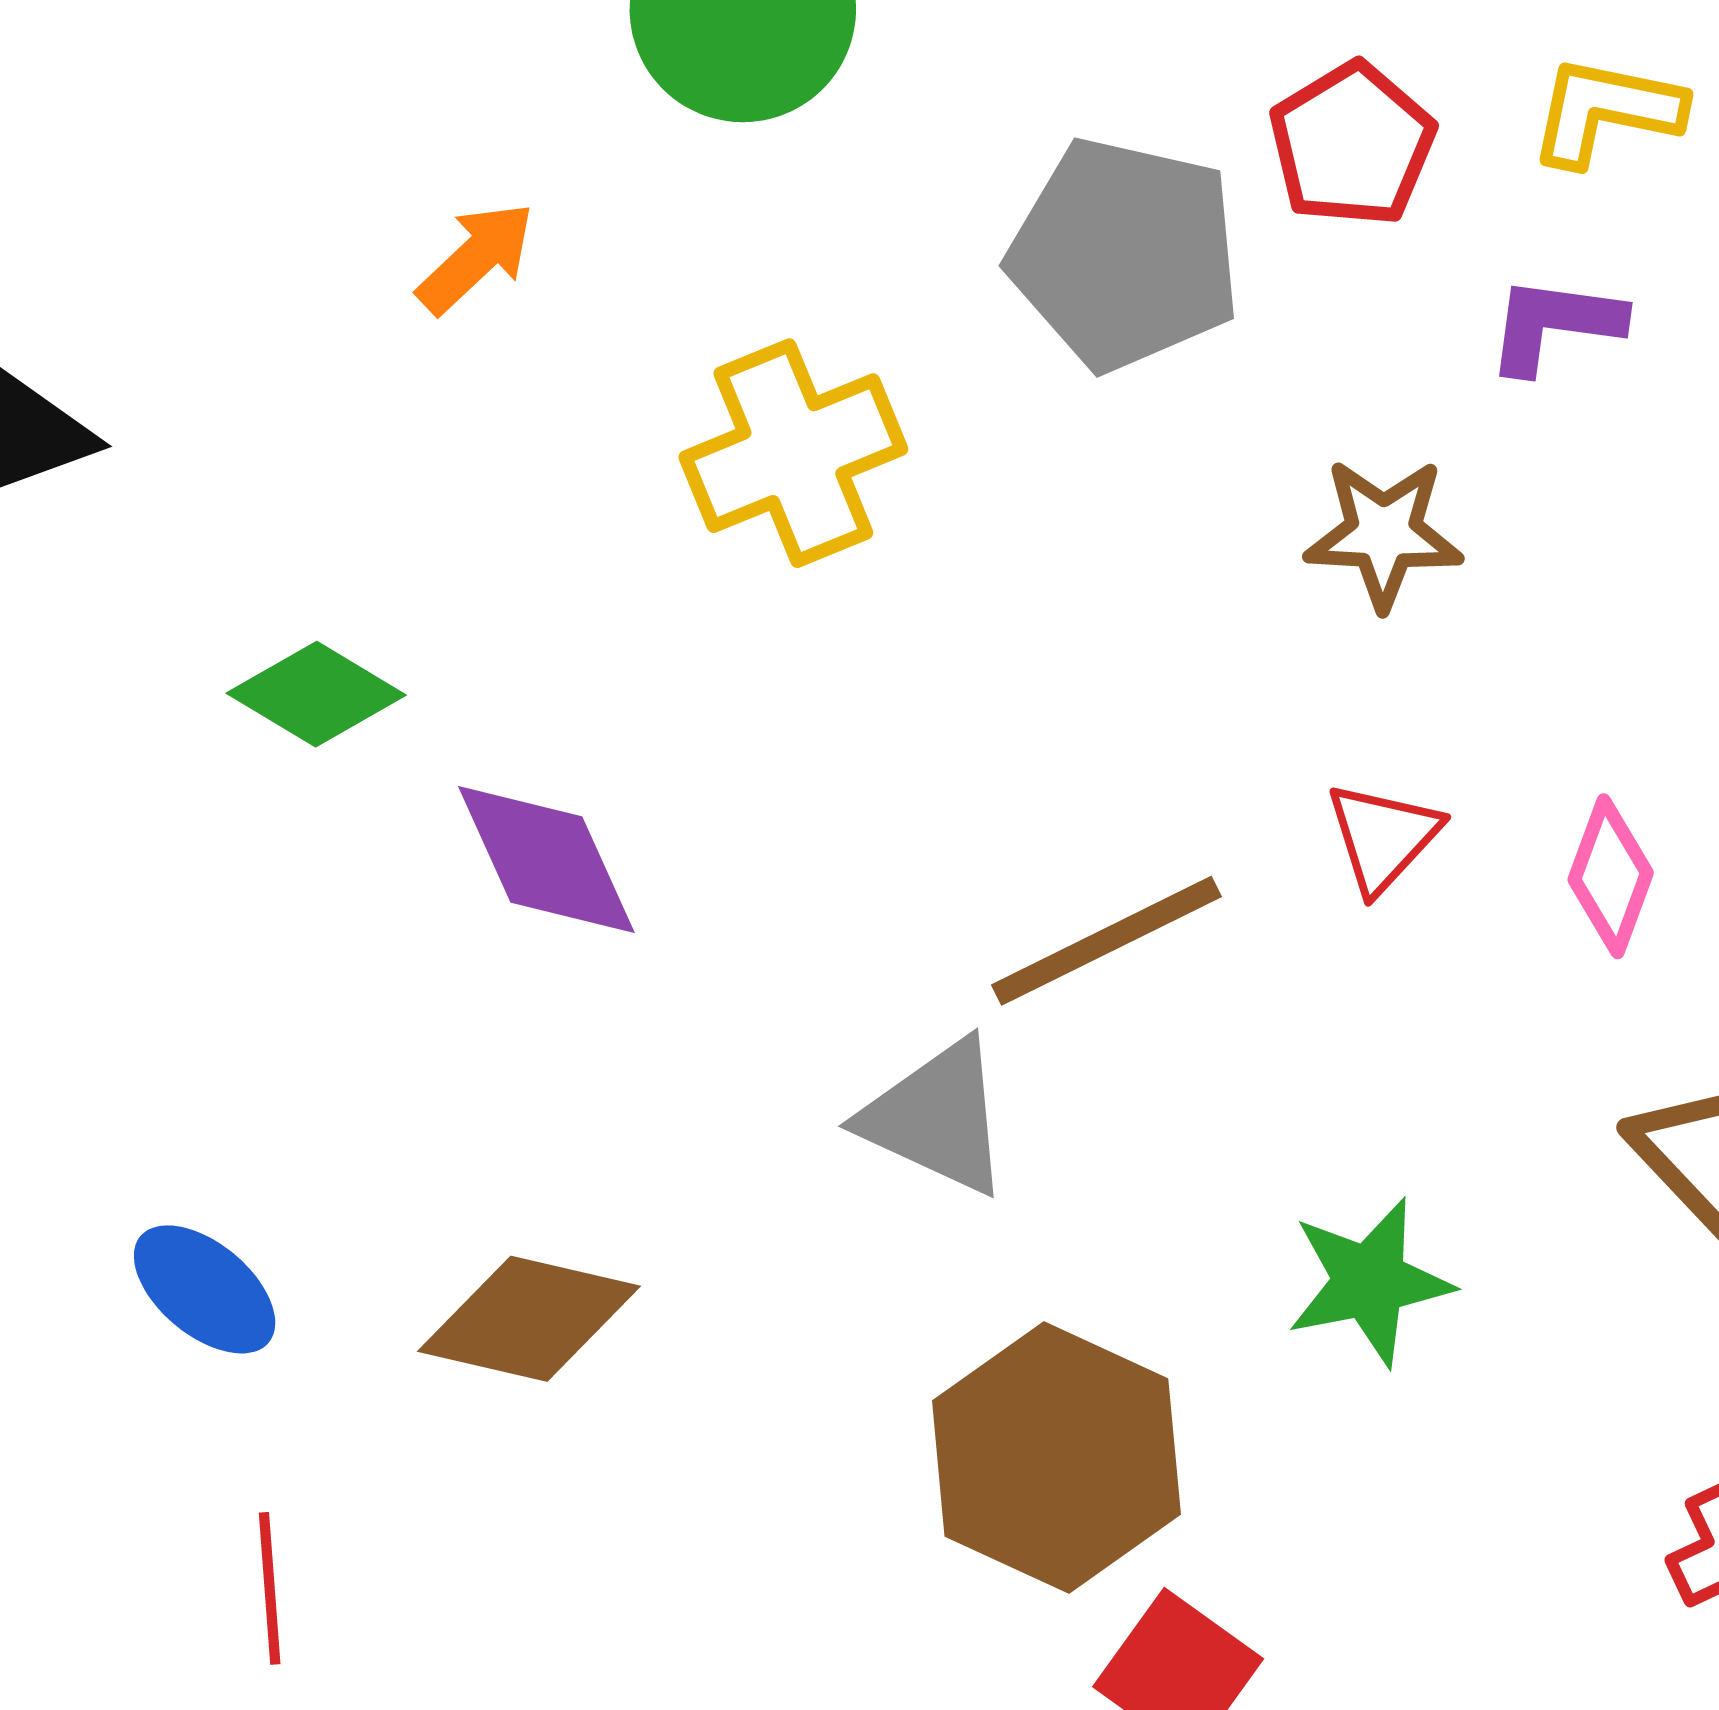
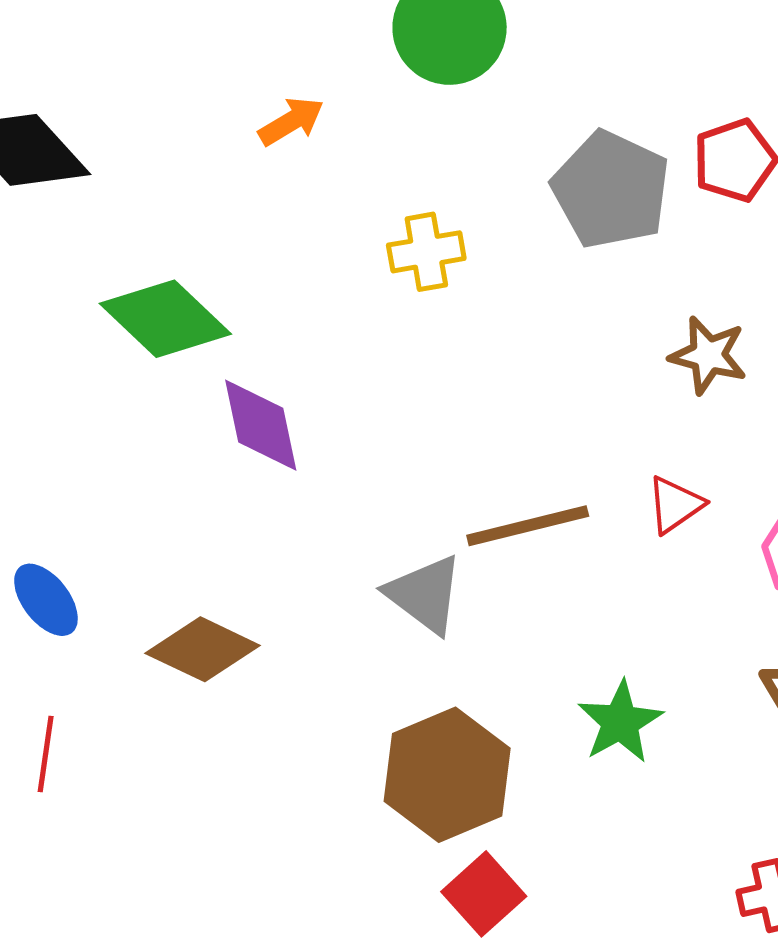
yellow cross: (793, 453) -> (426, 252), size x0.7
green diamond: (316, 694) -> (165, 319), size x1.5
green star: (1369, 1282) -> (620, 722), turned -30

